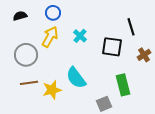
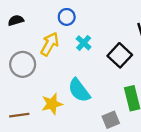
blue circle: (53, 13) -> (67, 17), moved
black square: (112, 47) -> (120, 55), turned 35
brown line: (29, 83) -> (19, 115), moved

